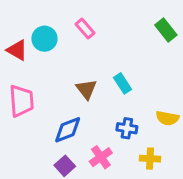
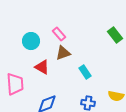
red triangle: (17, 50) -> (42, 67), moved
brown triangle: (86, 89) -> (63, 53), moved, turned 49

